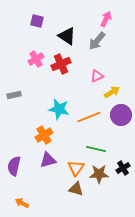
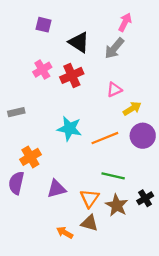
orange cross: (44, 135) -> (30, 157), moved
purple semicircle: (14, 166) -> (16, 183), moved
brown star: (99, 174) -> (117, 205), turned 30
orange arrow: (22, 203) -> (65, 233), moved

